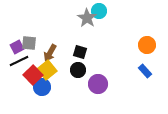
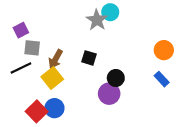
purple square: (17, 47) -> (21, 30), moved
black circle: (78, 70) -> (116, 78), moved
red square: (33, 75) -> (37, 111), moved
blue circle: (42, 87) -> (54, 108), moved

